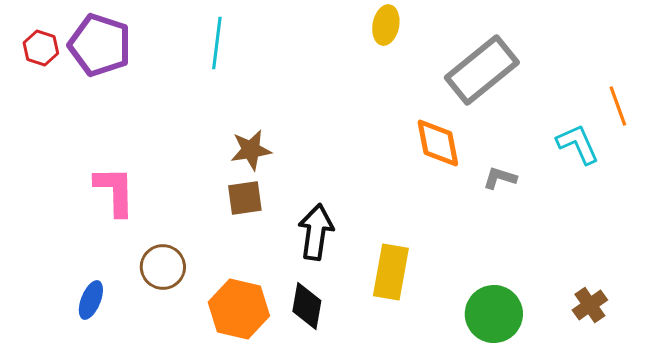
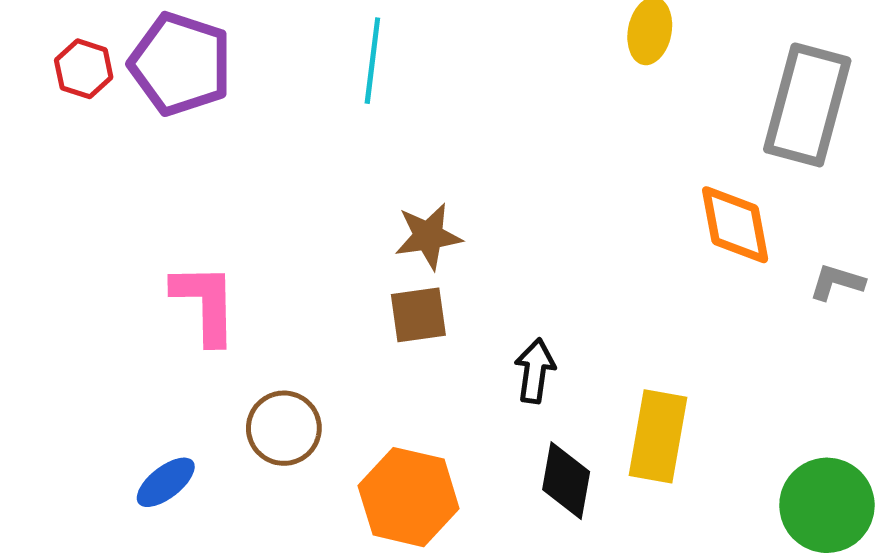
gray rectangle: (482, 70) -> (807, 105), turned -36
black arrow: (316, 232) -> (535, 371), size x0.7
blue ellipse: (91, 300) -> (166, 482), turned 30
black diamond: (307, 306) -> (566, 481), moved

